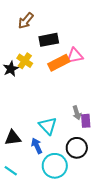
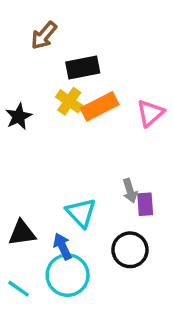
pink triangle: (75, 56) -> (150, 113), moved, turned -30
yellow cross: (25, 61) -> (69, 101), moved
cyan circle: (55, 166) -> (68, 275), moved

